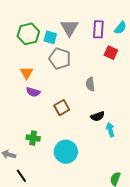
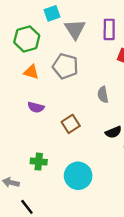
cyan square: (50, 37) -> (52, 13), moved, turned -32
orange triangle: (26, 73) -> (31, 72), moved, turned -40

